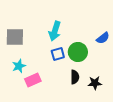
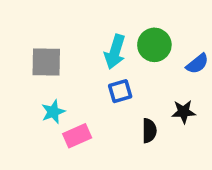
green circle: (78, 52) -> (154, 45), moved
black star: (95, 83) -> (184, 112), moved

